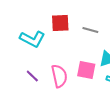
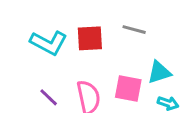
red square: (60, 23) -> (90, 38), moved

